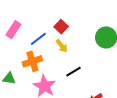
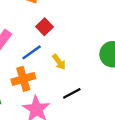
red square: (61, 27) -> (44, 27), moved

